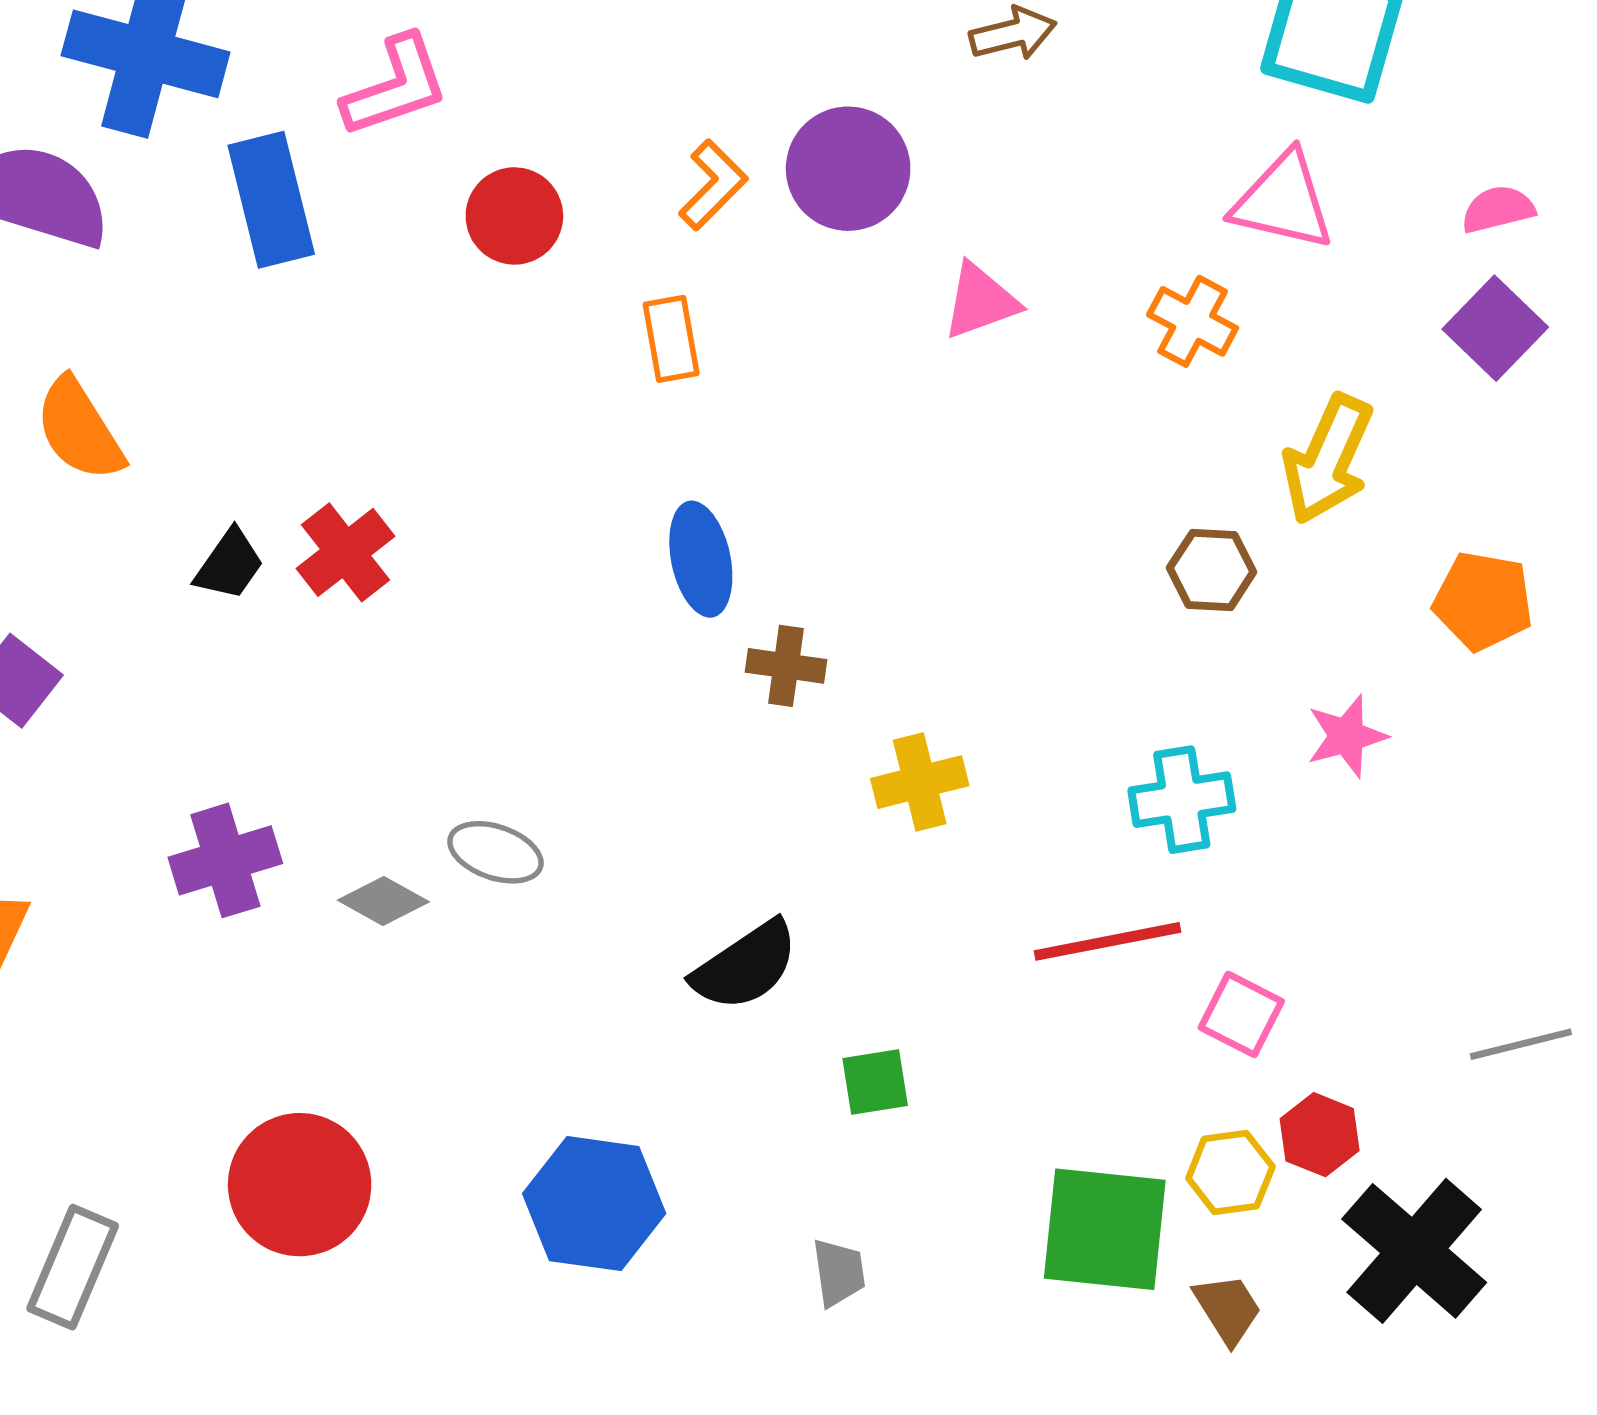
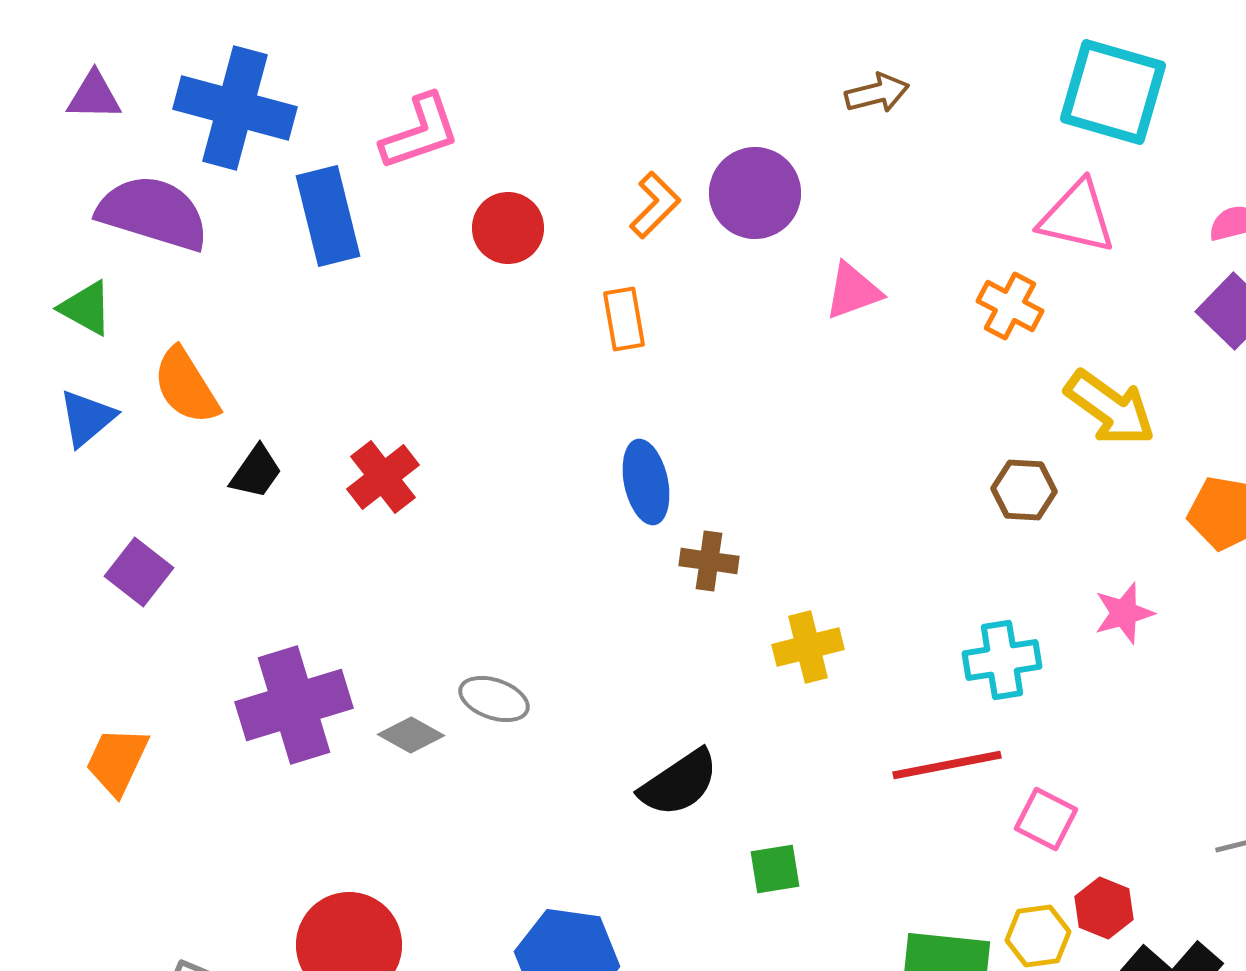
yellow arrow: (1328, 459) -> (1110, 408), turned -78
black trapezoid: (229, 565) -> (256, 472), moved
purple cross: (225, 860) -> (294, 705), size x1.4

